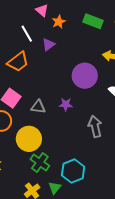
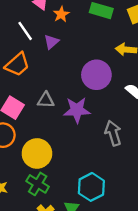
purple star: (66, 104) -> (77, 110), size x1.6
gray triangle: (38, 107) -> (46, 100), moved
green cross: (40, 162) -> (38, 184), moved

